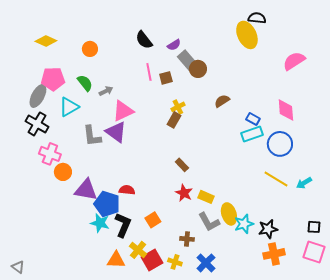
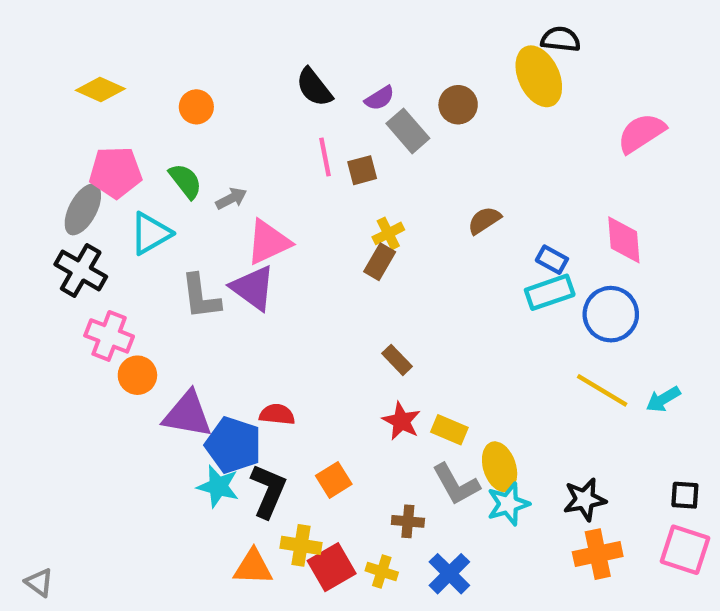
brown circle: (198, 69) -> (458, 105), moved
cyan star: (244, 224) -> (508, 504), moved
yellow cross: (138, 250) -> (301, 545), turned -30

